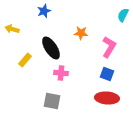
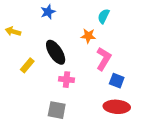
cyan semicircle: (123, 15) -> (104, 16), moved
pink L-shape: (109, 47) -> (104, 59), moved

